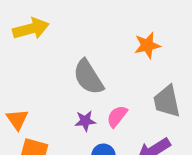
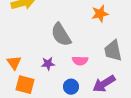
pink semicircle: (117, 116) -> (80, 61), turned -126
purple star: (85, 121) -> (48, 64), moved

